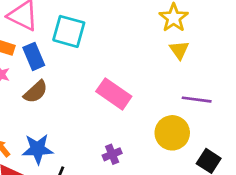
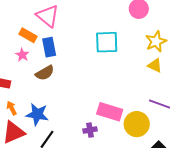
cyan square: (69, 31) -> (107, 42), moved, turned -30
yellow triangle: (179, 50) -> (155, 65), turned -42
pink rectangle: (114, 94) -> (110, 112), moved, turned -30

